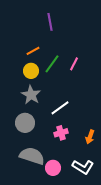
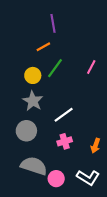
orange line: (33, 51) -> (43, 47), moved
pink line: (74, 64) -> (91, 67), moved

